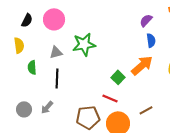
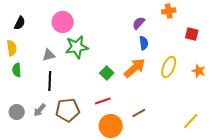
pink circle: (54, 19) -> (63, 22), moved
green semicircle: (32, 67) -> (17, 70), moved
green square: (118, 77) -> (107, 73), moved
red line: (110, 98) -> (103, 101), turned -42
brown pentagon: (88, 117) -> (68, 110), moved

